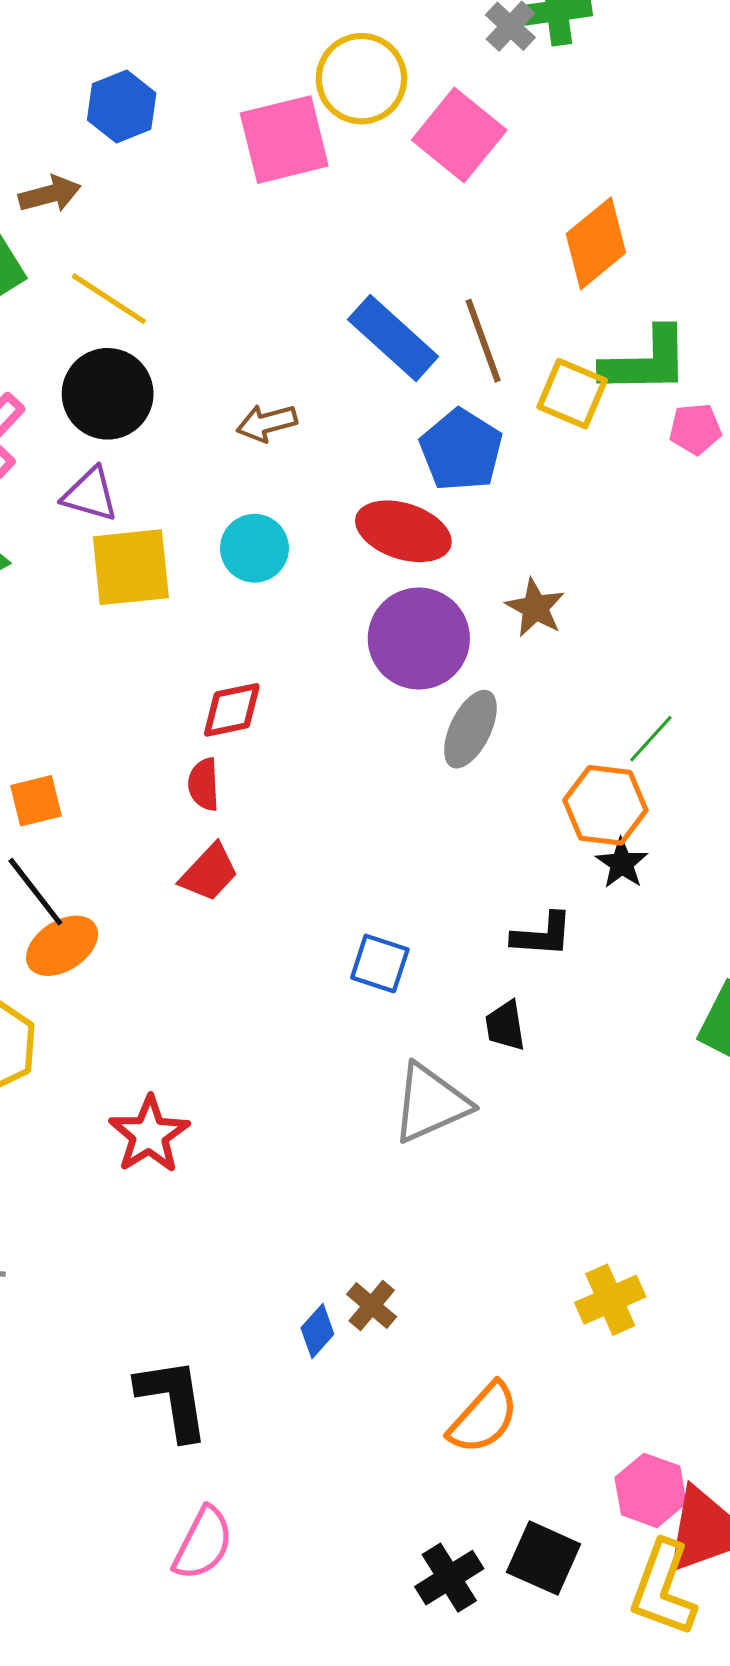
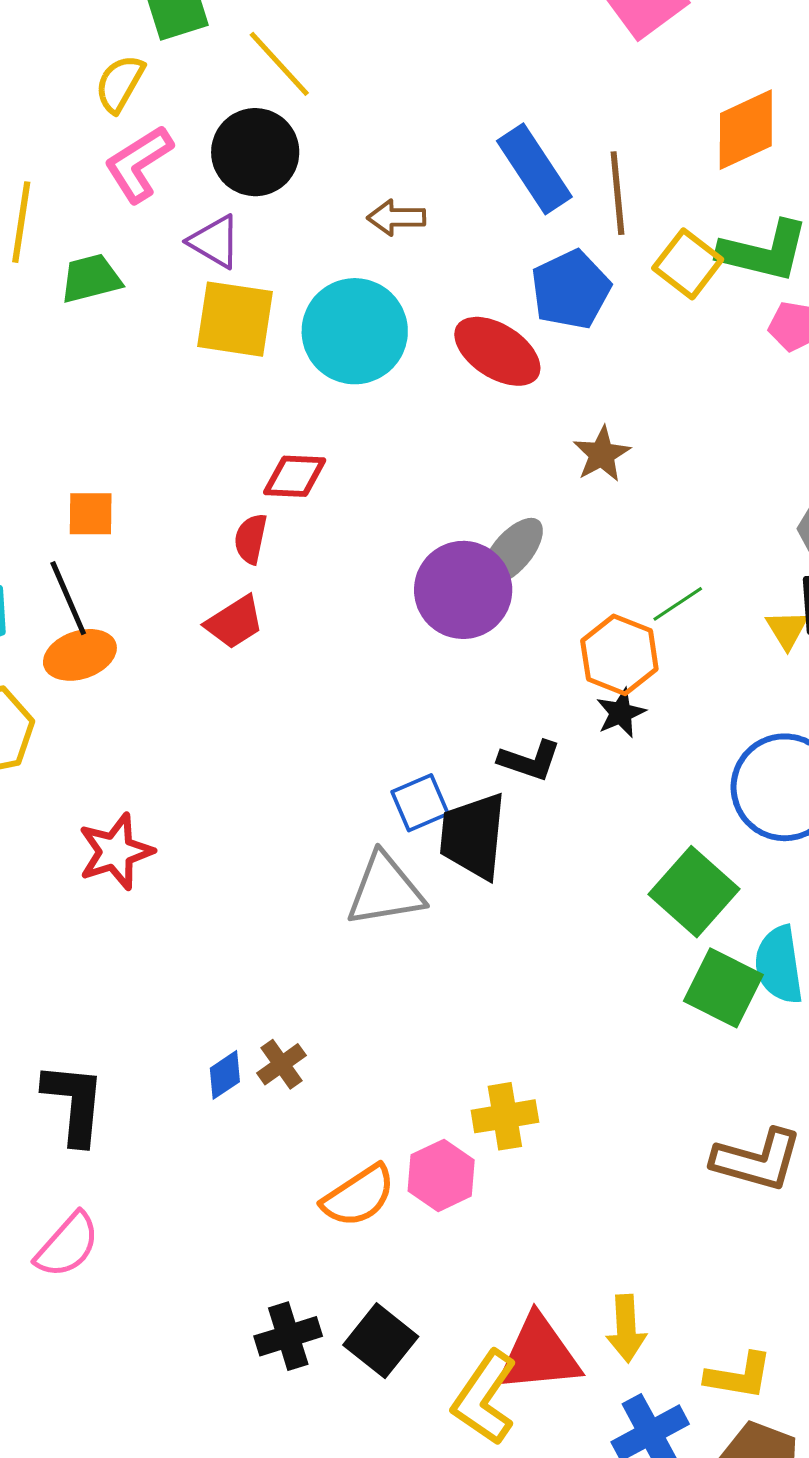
cyan circle: (254, 548) -> (355, 331), size x1.6
purple circle: (419, 639) -> (463, 590), moved
blue square: (380, 963) -> (420, 803), moved, turned 34
black trapezoid: (505, 1026) -> (473, 836), size x1.8
pink hexagon: (651, 1490) -> (441, 1175), moved

